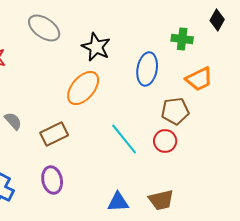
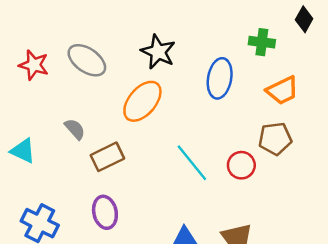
gray ellipse: (44, 28) -> (87, 60), moved
brown pentagon: (175, 111) -> (275, 139), moved
gray semicircle: (13, 121) -> (75, 129), moved

